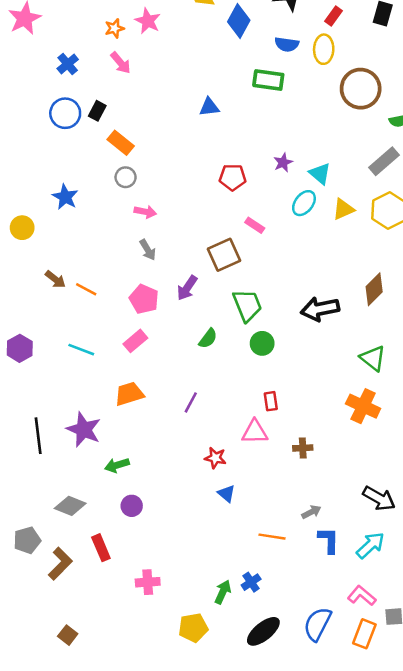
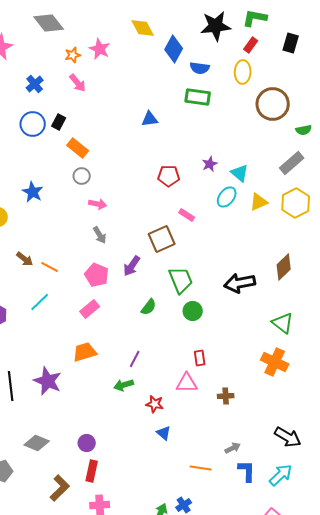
blue semicircle: (287, 44) -> (200, 68), moved
cyan line: (81, 350) -> (40, 302), moved, turned -65
green arrow: (117, 465) -> (124, 385), moved
red rectangle: (101, 548) -> (92, 471), moved, turned 35
brown L-shape: (60, 564) -> (60, 488), moved

